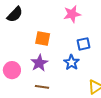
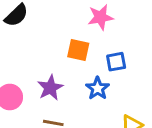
orange square: (43, 38) -> (78, 50), moved

